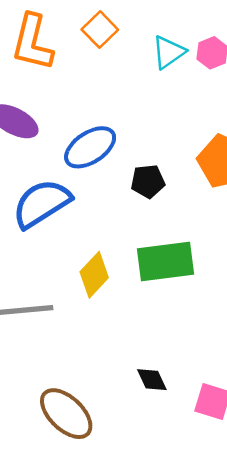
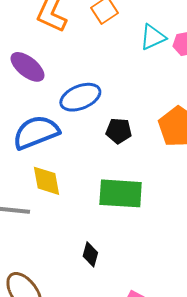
yellow diamond: (94, 275) -> (47, 181), moved, turned -64
black diamond: (152, 380) -> (90, 254), moved, turned 30

